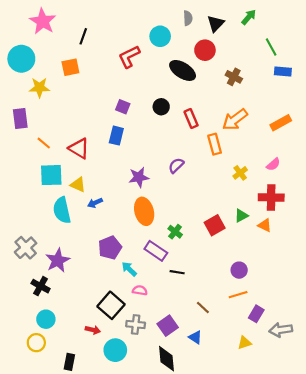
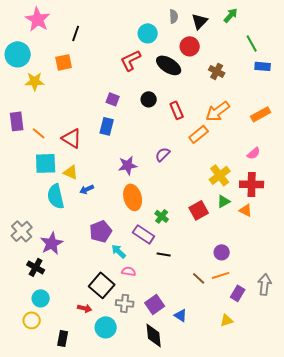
red L-shape: (129, 57) -> (131, 60), moved
purple rectangle: (20, 118) -> (17, 121), moved
orange rectangle: (215, 144) -> (199, 134), turned 66
yellow cross: (240, 173) -> (220, 175), moved, size x1.5
brown line: (203, 307) -> (199, 278), moved
gray arrow: (281, 330) -> (265, 284), moved, turned 105

